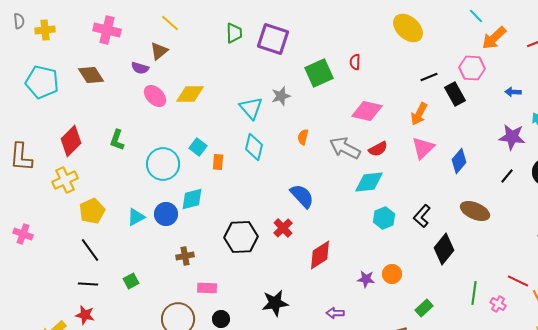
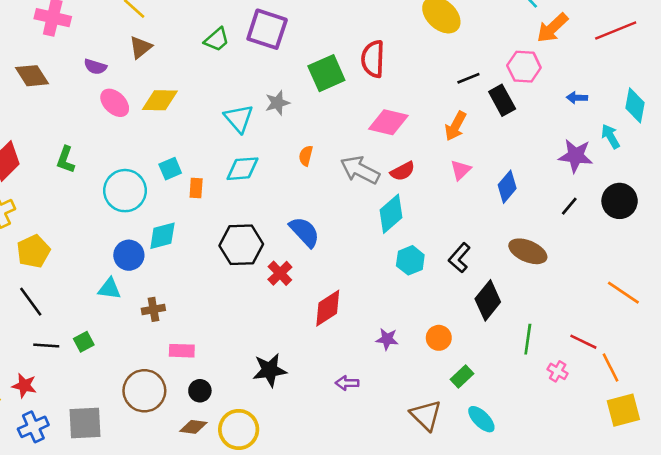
green trapezoid: (234, 33) -> (217, 40), moved, turned 50
brown triangle: (159, 51) -> (140, 47), moved
red semicircle: (355, 62) -> (373, 59), size x1.8
cyan square: (198, 147) -> (170, 169), turned 30
cyan diamond: (254, 147) -> (243, 169), turned 72
pink triangle: (423, 148) -> (461, 170), size x0.7
cyan diamond: (369, 182) -> (391, 214), turned -36
cyan triangle: (136, 217) -> (110, 289), moved, turned 36
black hexagon: (241, 237) -> (241, 245), moved
orange circle: (392, 274) -> (439, 338), moved
black line: (88, 284) -> (46, 346), moved
green line: (474, 293) -> (528, 339), moved

